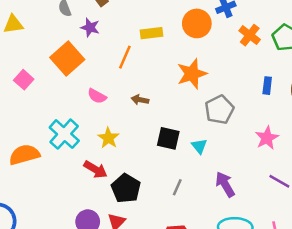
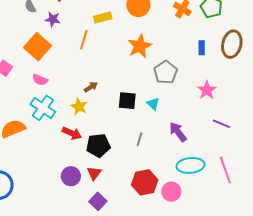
pink semicircle: (97, 96) -> (40, 80), moved
brown arrow: (140, 100) -> (91, 87), moved, turned 144
black pentagon: (126, 188) -> (98, 145), turned -30

